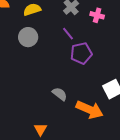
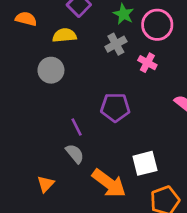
purple line: (68, 34) -> (77, 127), moved
orange triangle: (40, 129) -> (46, 184), moved

